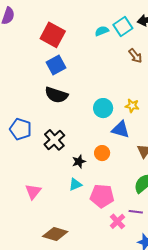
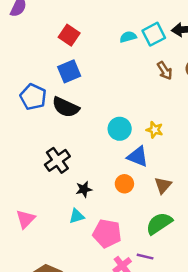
red square: (53, 35) -> (69, 35), size x0.7
blue pentagon: (21, 129) -> (33, 97), moved
orange circle: (102, 153) -> (124, 184), moved

